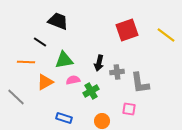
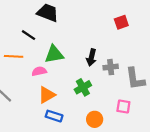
red square: (127, 30) -> (121, 22), size x0.6
pink semicircle: (73, 80) -> (39, 71), moved
orange triangle: (45, 82) -> (47, 95), moved

